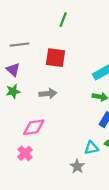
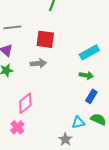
gray arrow: (48, 94) -> (38, 63), moved
pink diamond: (34, 127) -> (25, 103), turned -30

